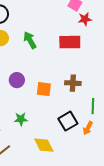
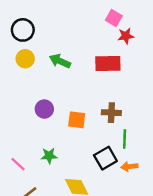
green arrow: (30, 40) -> (60, 61), turned -36
green line: (93, 106) -> (125, 139), moved
orange arrow: (88, 128) -> (129, 167), turned 56

